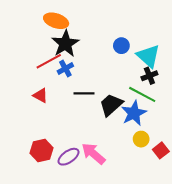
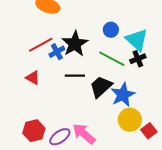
black star: (65, 44) -> (75, 44), moved
green line: (142, 94) -> (112, 59), moved
yellow circle: (141, 139) -> (130, 120), size x1.5

